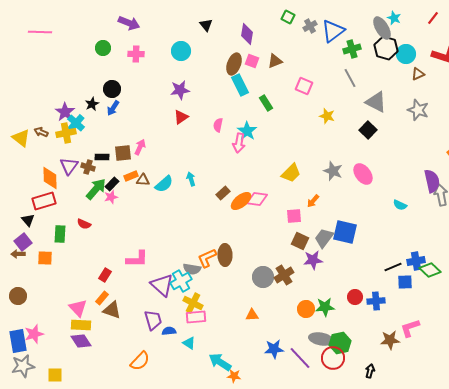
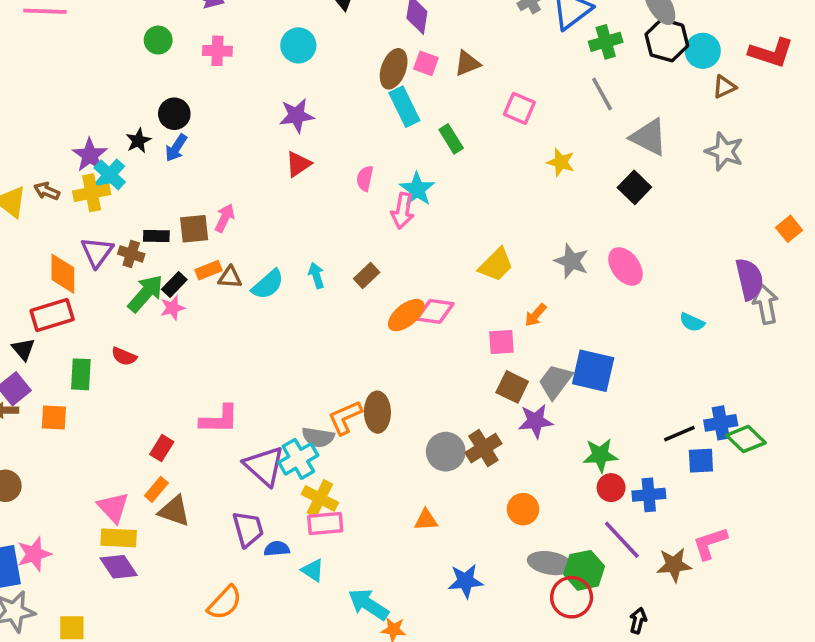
brown rectangle: (223, 193) -> (367, 275), moved
green star: (325, 307) -> (600, 455), moved
purple line: (300, 358) -> (622, 540), moved

